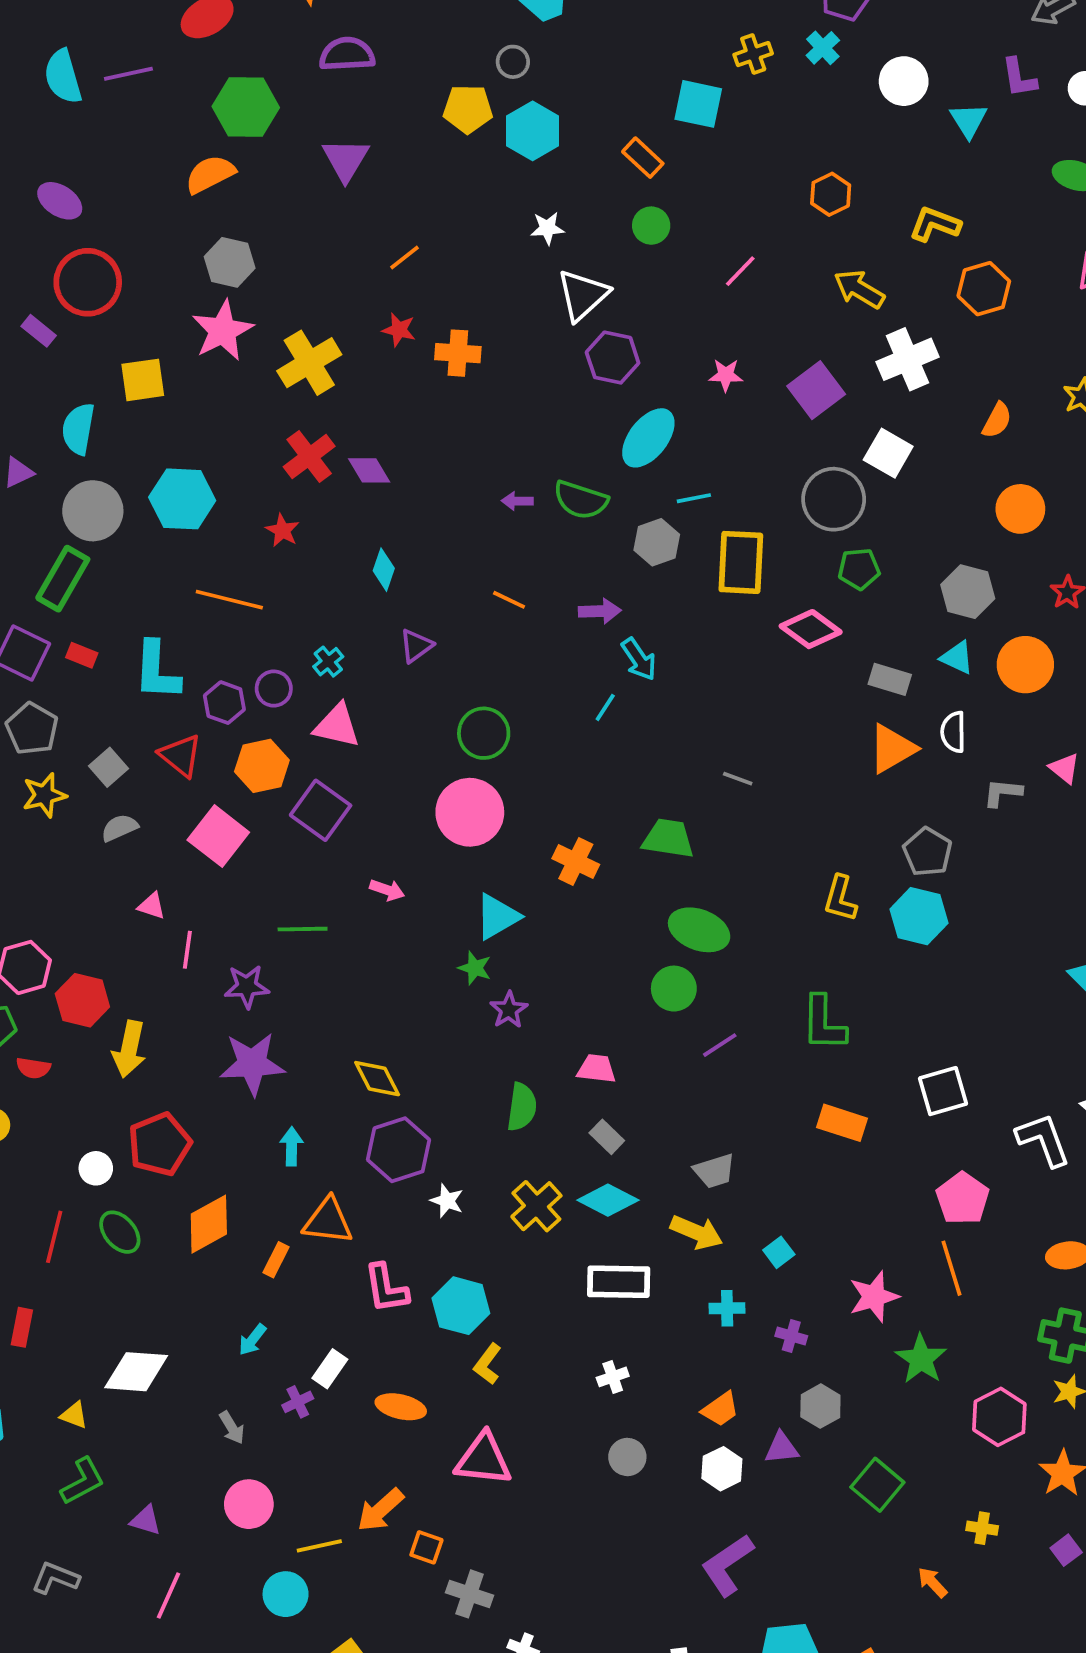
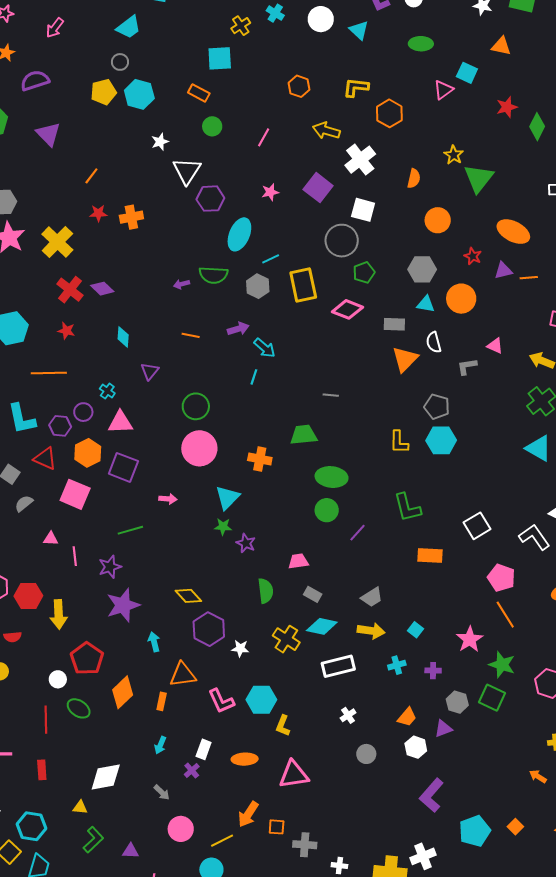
green square: (877, 1485) -> (492, 698), moved

